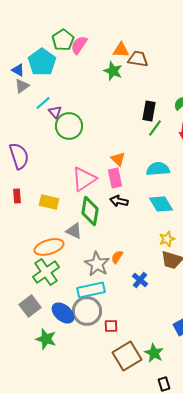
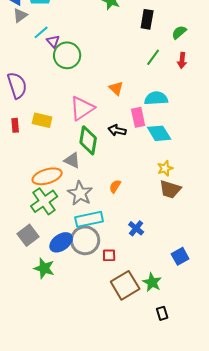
black rectangle: (149, 111) -> (147, 19), moved
pink rectangle: (115, 178) -> (138, 117), moved
yellow rectangle: (49, 202) -> (42, 120), moved
gray star: (97, 264) -> (80, 193), moved
blue cross: (140, 280) -> (136, 228), moved
blue ellipse: (63, 313) -> (61, 242), turned -75

